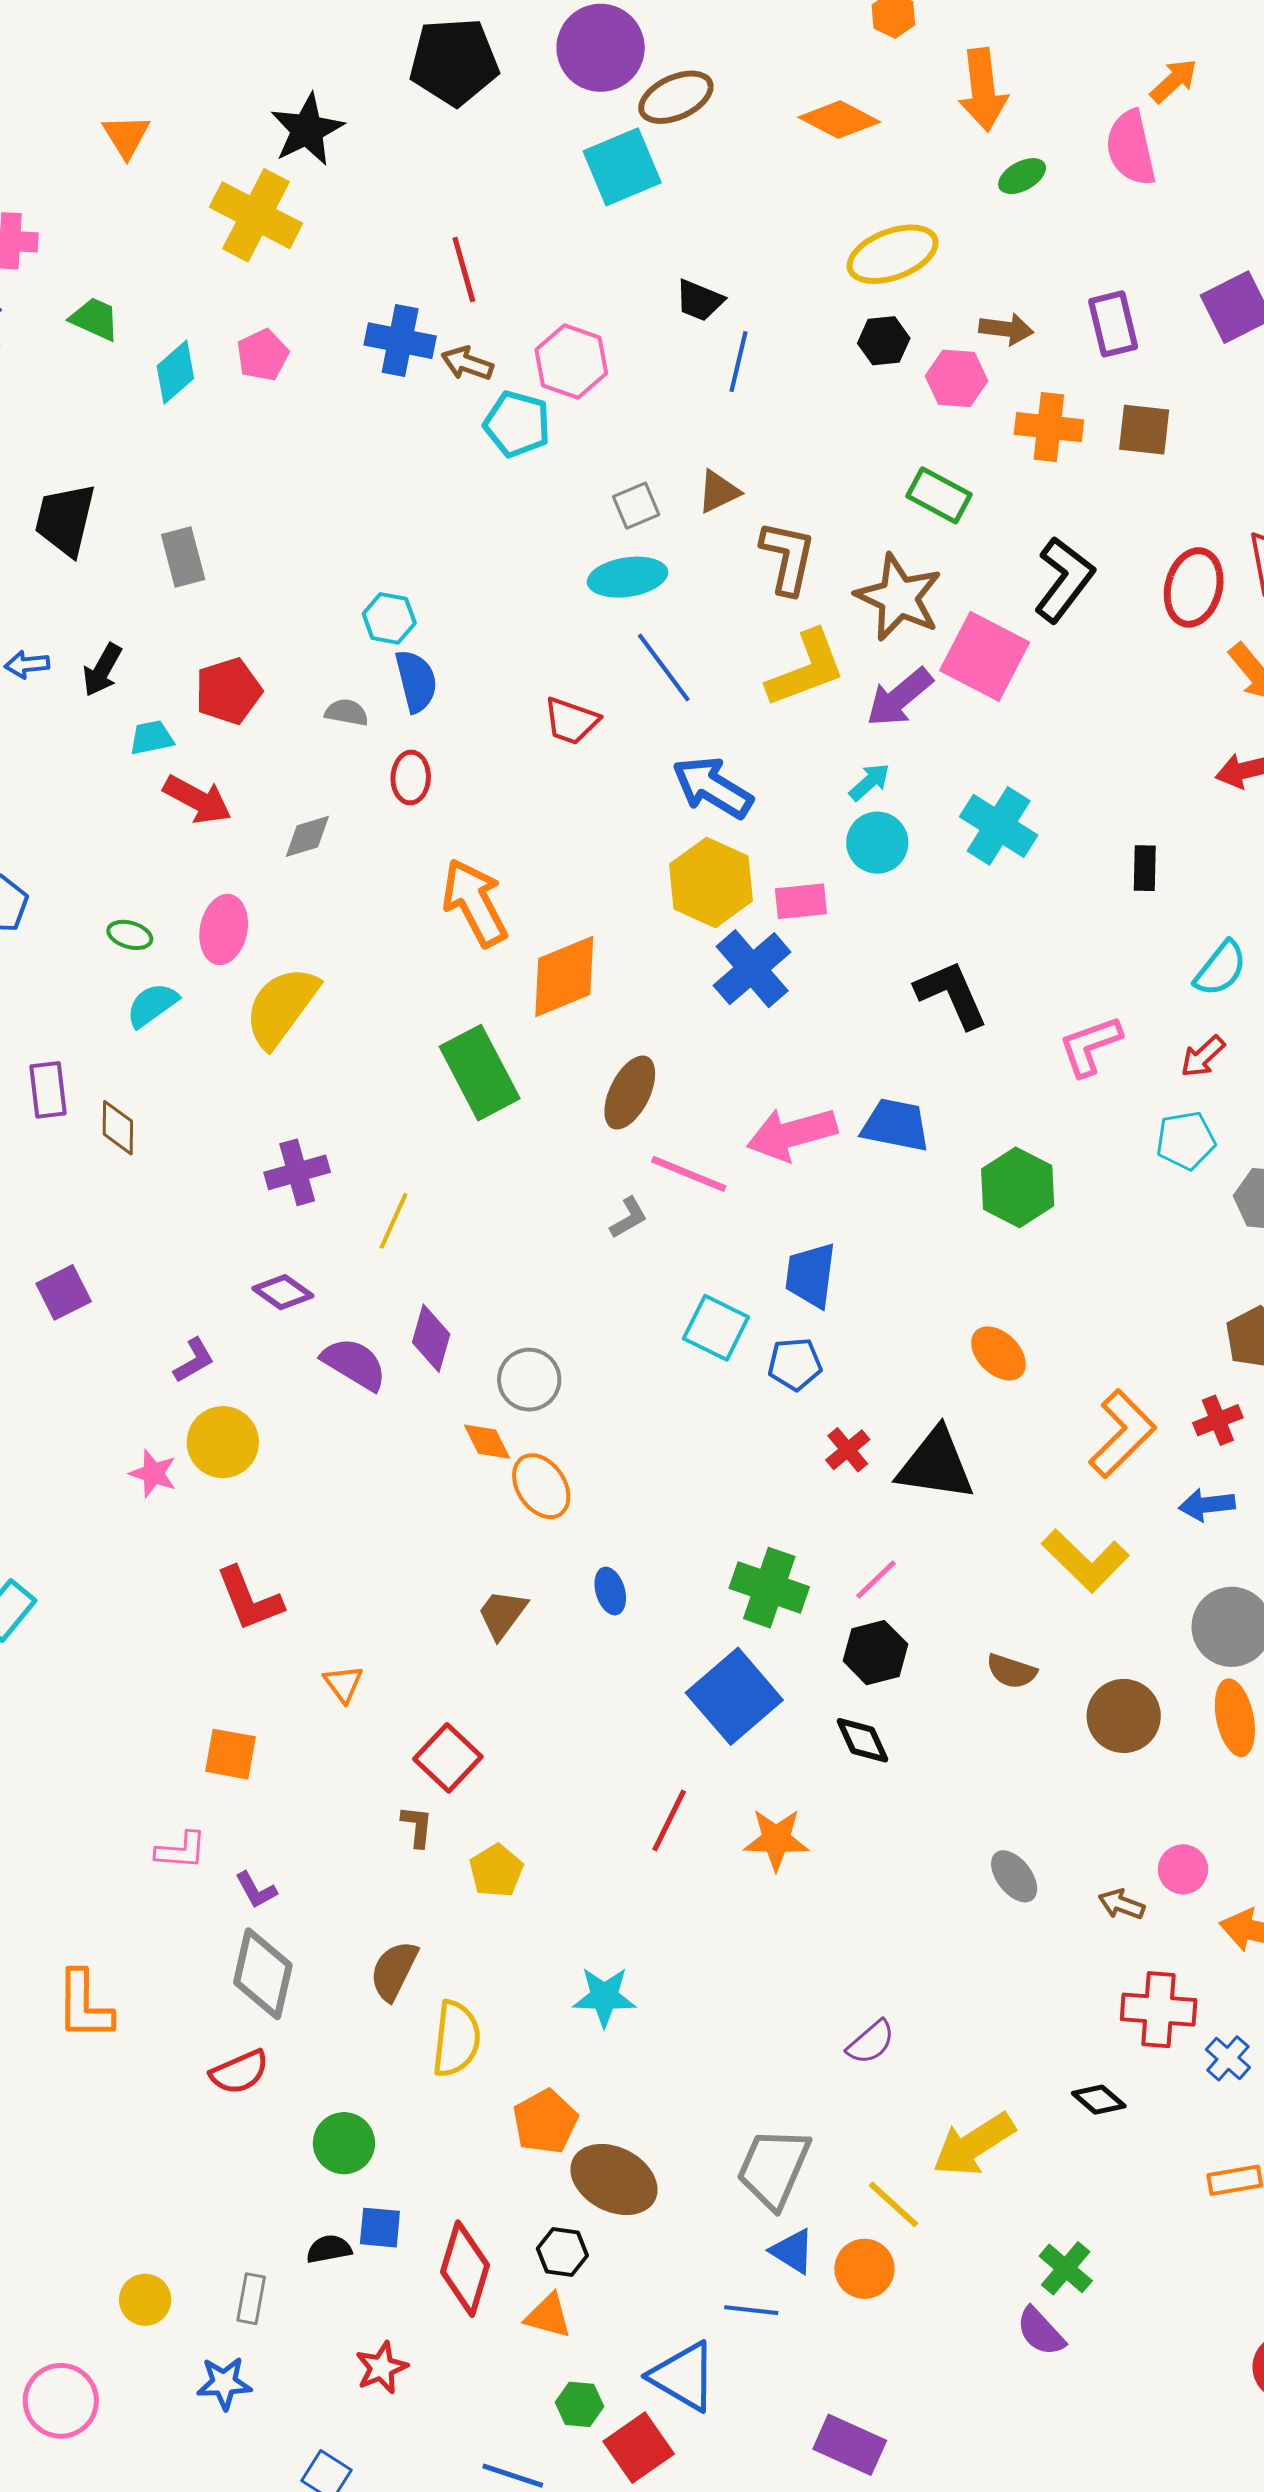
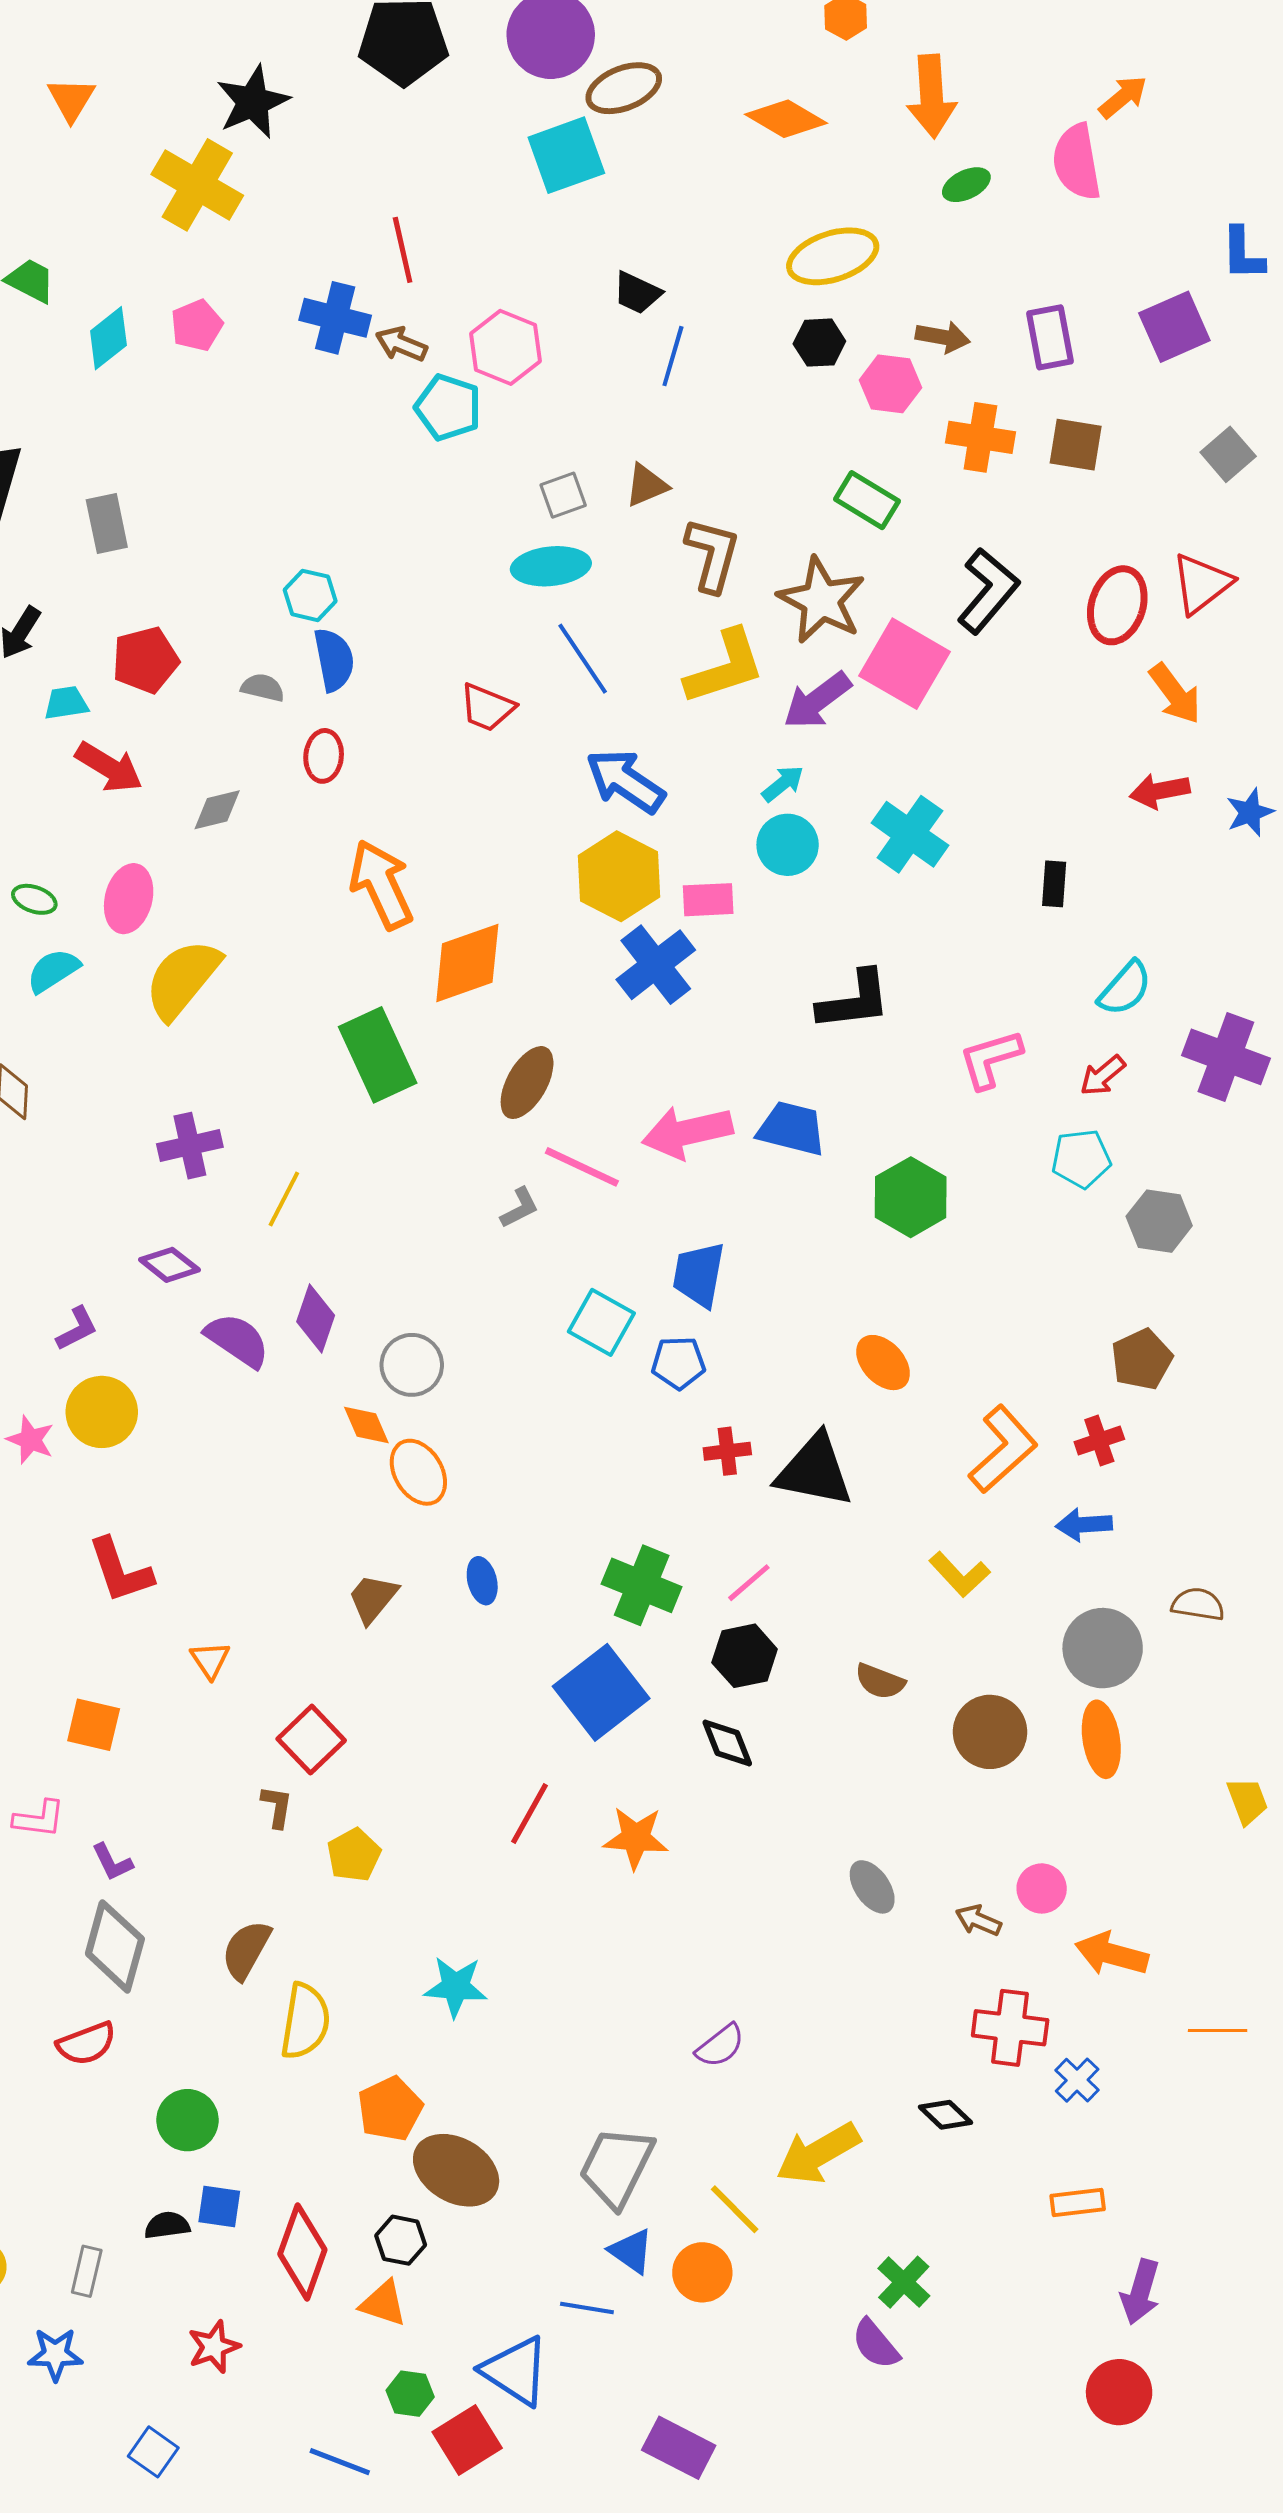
black L-shape: (952, 994) -> (854, 1000), turned 104
red cross: (848, 1450) -> (727, 1451), turned 30
yellow L-shape: (1085, 1561) -> (959, 1574), size x0.7

